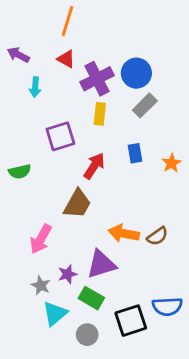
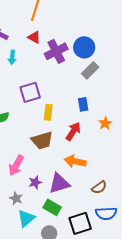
yellow rectangle: (100, 114) -> (48, 112), moved
orange star: (172, 163) -> (105, 123), moved
red arrow: (94, 166) -> (73, 131), moved
brown trapezoid: (77, 204) -> (42, 140), turned 45
brown semicircle: (157, 236) -> (99, 187), moved
purple star: (67, 274) -> (35, 182), moved

